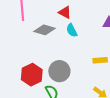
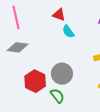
gray diamond: (45, 30) -> (18, 47), moved

